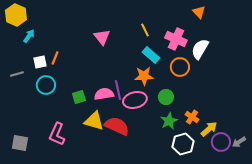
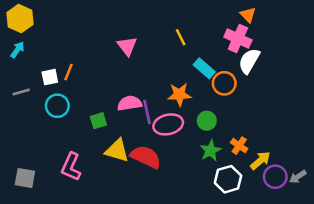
cyan arrow: (29, 36) -> (17, 50), moved
pink cross: (176, 39) -> (238, 38), moved
cyan rectangle: (151, 55) -> (204, 68), moved
pink semicircle: (104, 94) -> (130, 103), moved

